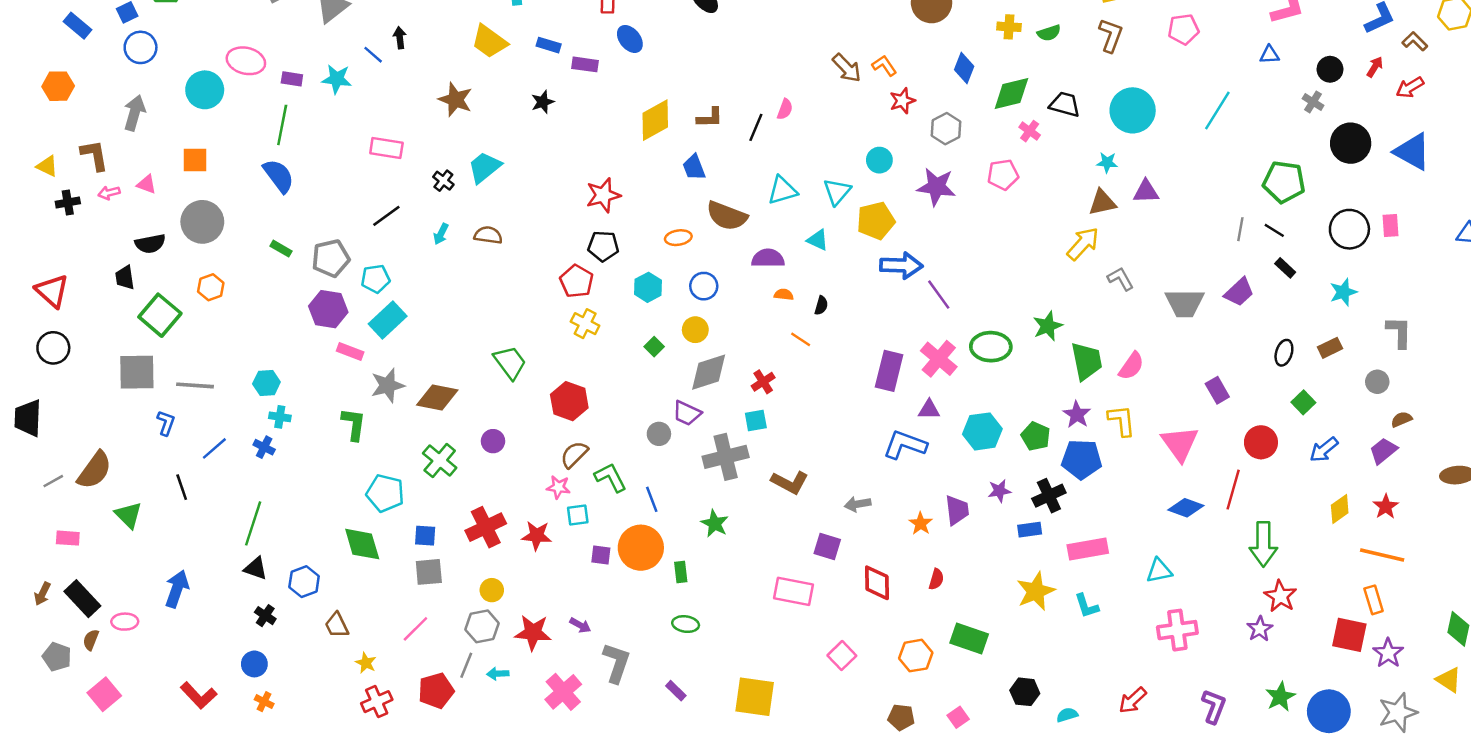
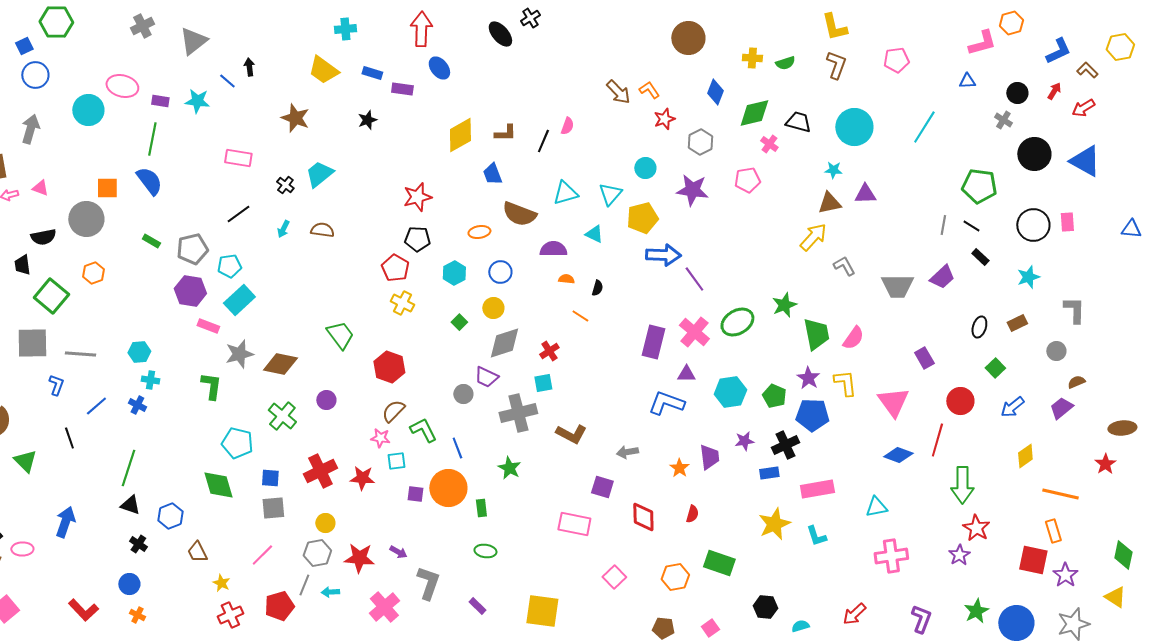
orange square: (195, 160) -> (107, 188), moved
green ellipse: (991, 347) -> (737, 322), turned -32
red star: (1386, 507) -> (1105, 464), moved

